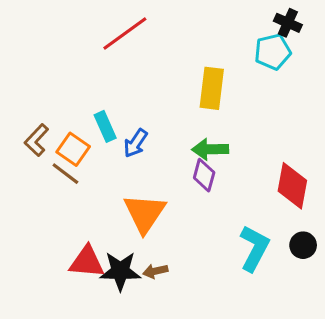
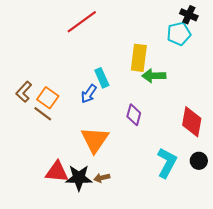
cyan rectangle: (105, 126) -> (102, 78), moved
green arrow: (210, 149) -> (154, 76), moved

